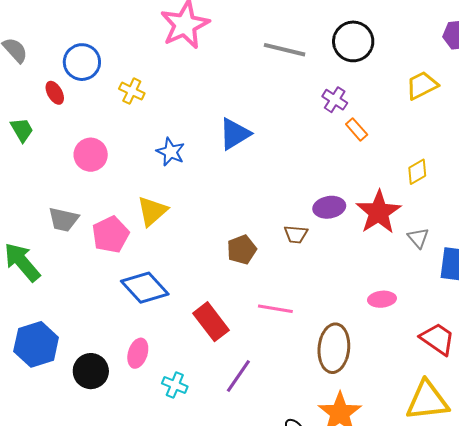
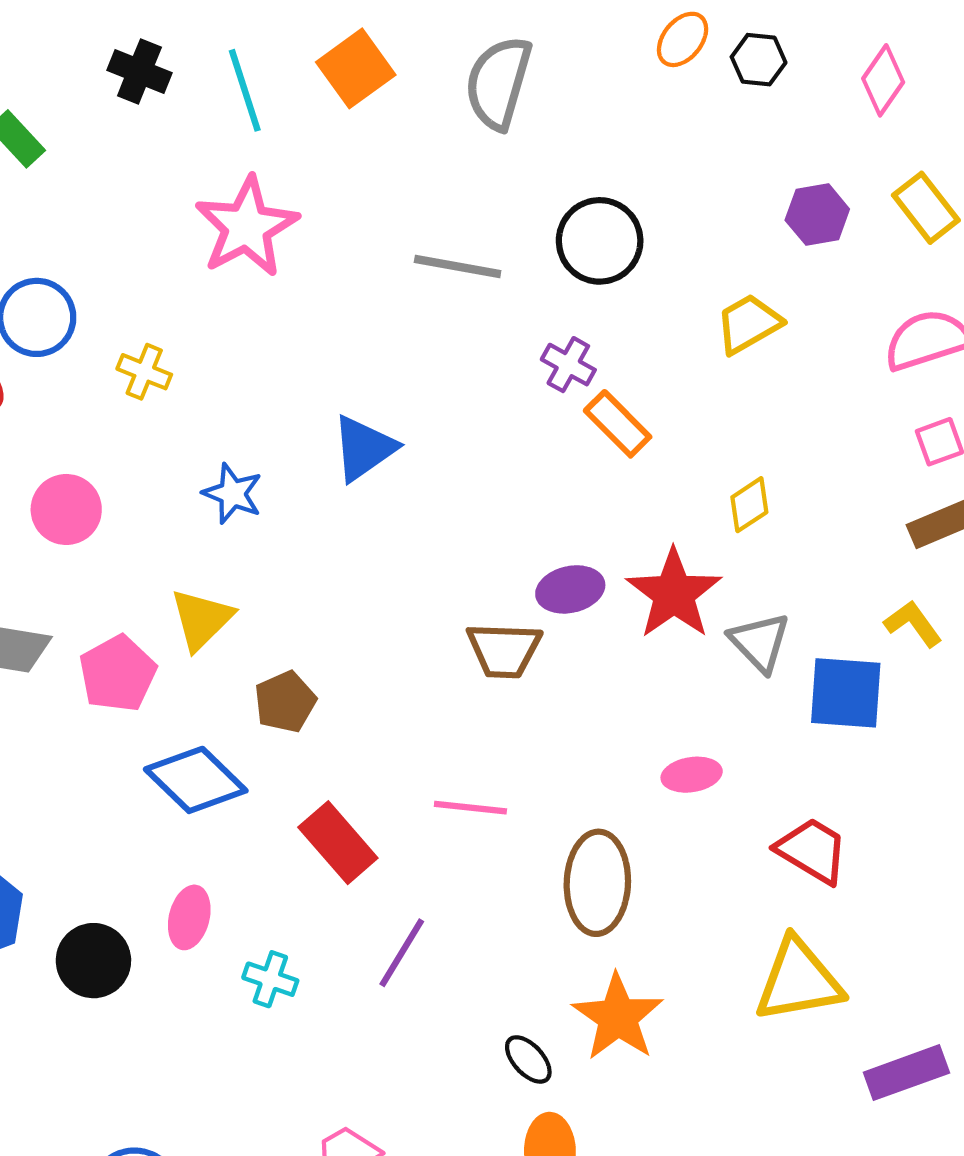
orange rectangle: (357, 129) -> (618, 424), size x1.4
brown trapezoid: (296, 234) -> (504, 650), size x1.5
gray triangle: (418, 238) -> (760, 642), size x1.4
brown pentagon: (242, 250) -> (285, 702), moved

